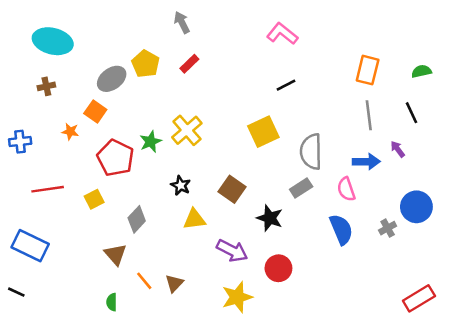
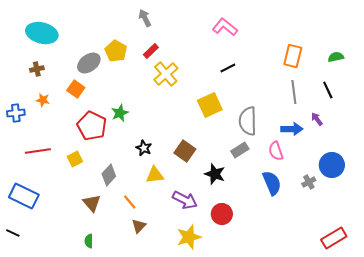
yellow cross: (187, 130) -> (166, 74), moved
orange star: (70, 132) -> (43, 100), moved
orange line: (144, 281) -> (130, 202), moved

